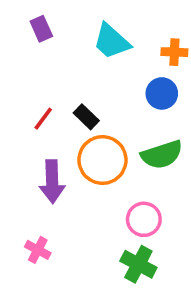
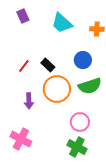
blue circle: (162, 93) -> (83, 60), moved
purple arrow: (52, 182) -> (29, 101), size x0.7
pink cross: (38, 250) -> (21, 139), size x1.5

